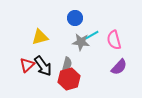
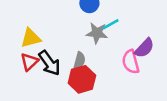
yellow triangle: (40, 37) -> (31, 38), moved
pink semicircle: (114, 40) -> (131, 62), moved
purple semicircle: (119, 67) -> (144, 48), moved

